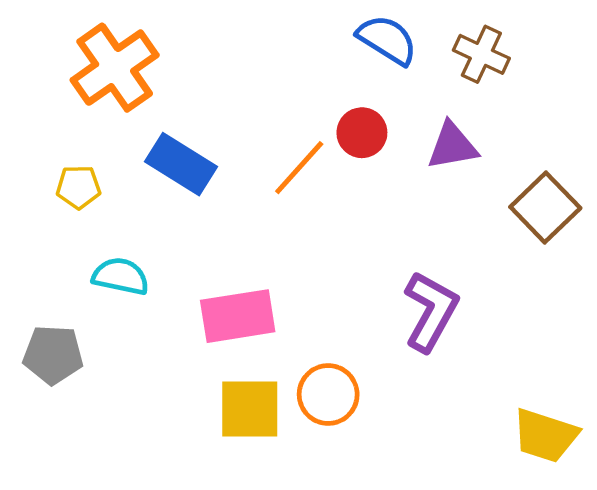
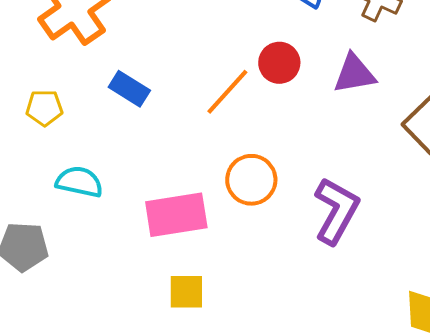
blue rectangle: (181, 164) -> (129, 89), size x0.7
orange circle: (328, 394) -> (251, 180), moved
yellow square: (250, 409) -> (186, 292), size x0.7

